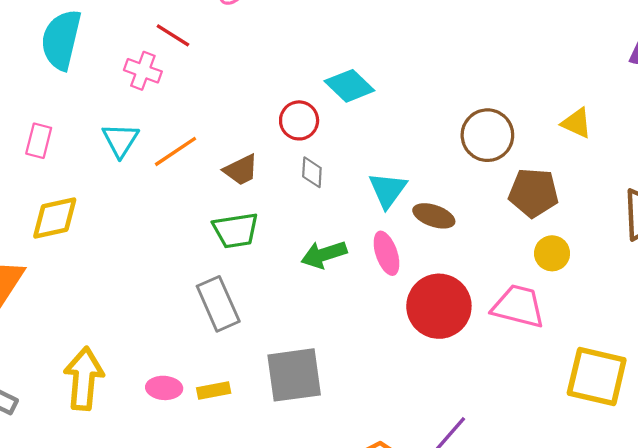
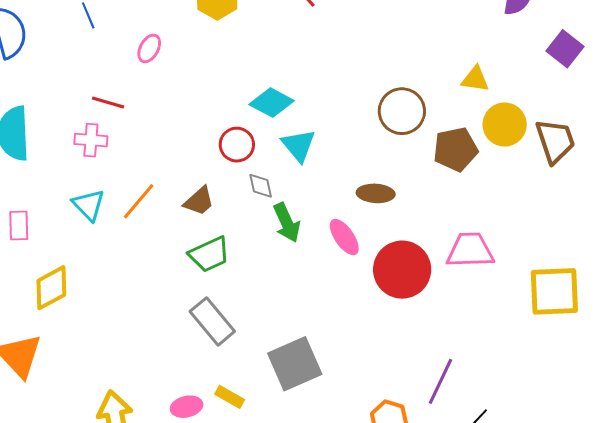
cyan triangle: (388, 190) -> (299, 145), moved
yellow circle: (552, 253) -> (505, 125), moved, size x1.4
green arrow: (324, 254) -> (287, 223), moved, turned -81
yellow rectangle: (214, 391) -> (230, 397), turned 56

